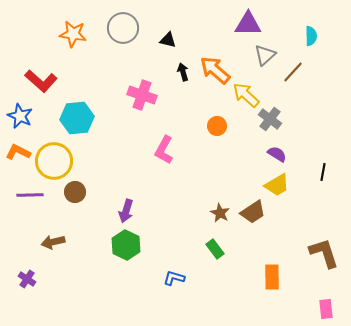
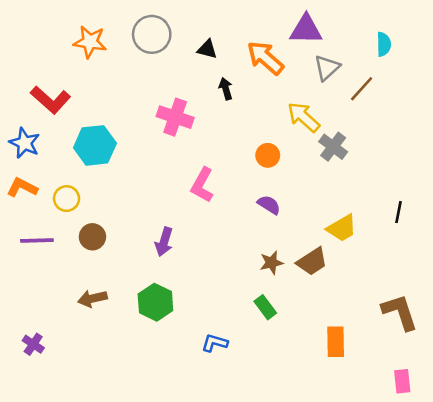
orange arrow: (215, 70) -> (265, 58), moved
purple semicircle: (277, 154) -> (269, 205), moved
yellow circle: (54, 161) -> (67, 199), size x0.6
purple arrow: (126, 211) -> (164, 242), moved
brown star: (220, 213) -> (271, 263), turned 30
brown arrow: (53, 242) -> (92, 299), moved

